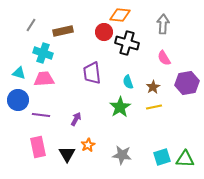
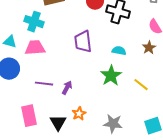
cyan semicircle: (128, 82) -> (119, 51), turned 120
brown star: (153, 87) -> (149, 48), moved
yellow line: (154, 107) -> (141, 85), moved, turned 49
purple line: (41, 115) -> (44, 84), moved

